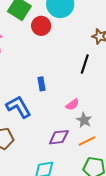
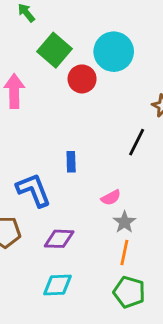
purple diamond: (59, 137) -> (59, 239), moved
orange line: (87, 141) -> (124, 252), turned -60

